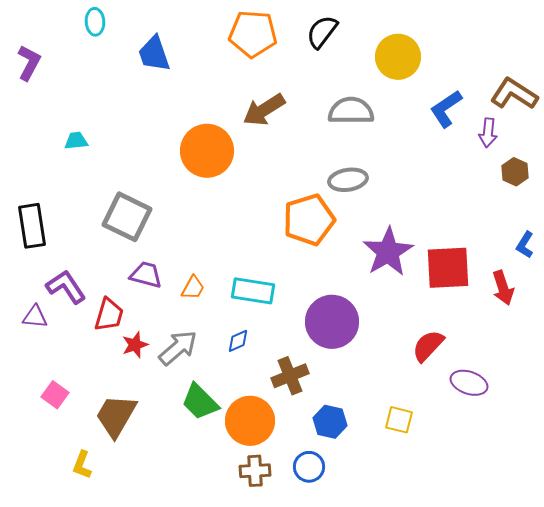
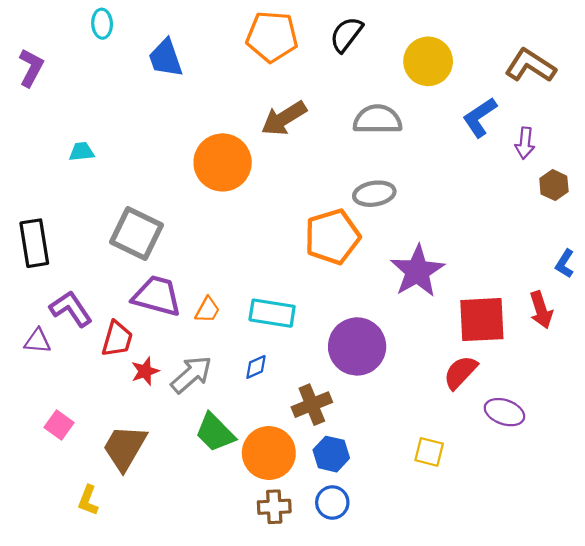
brown L-shape: (514, 94) -> (530, 66), moved
red square: (448, 268) -> (482, 320), moved
purple trapezoid: (146, 275) -> (157, 296), size x1.4
blue hexagon: (330, 422) -> (331, 454), moved

